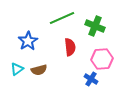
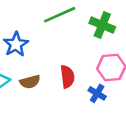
red semicircle: (70, 47) -> (67, 77), moved

